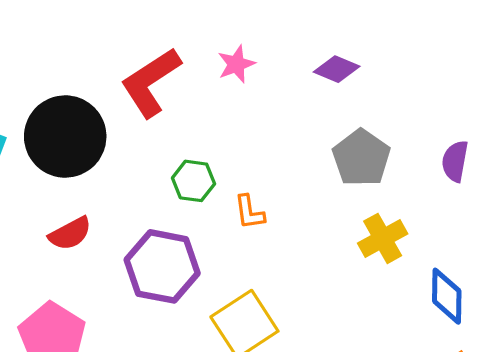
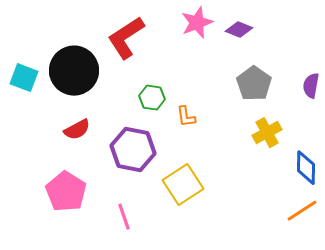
pink star: (236, 64) -> (197, 23), moved, size x1.4

